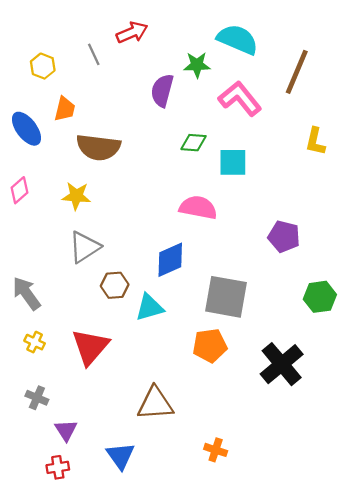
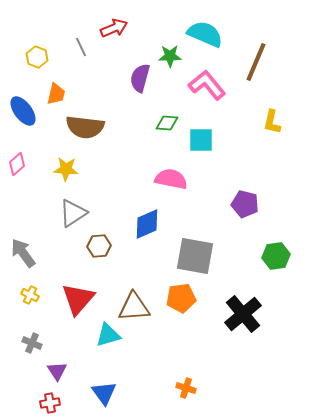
cyan triangle: (149, 307) -> (108, 335), moved
brown triangle: (155, 404) -> (134, 307), moved

